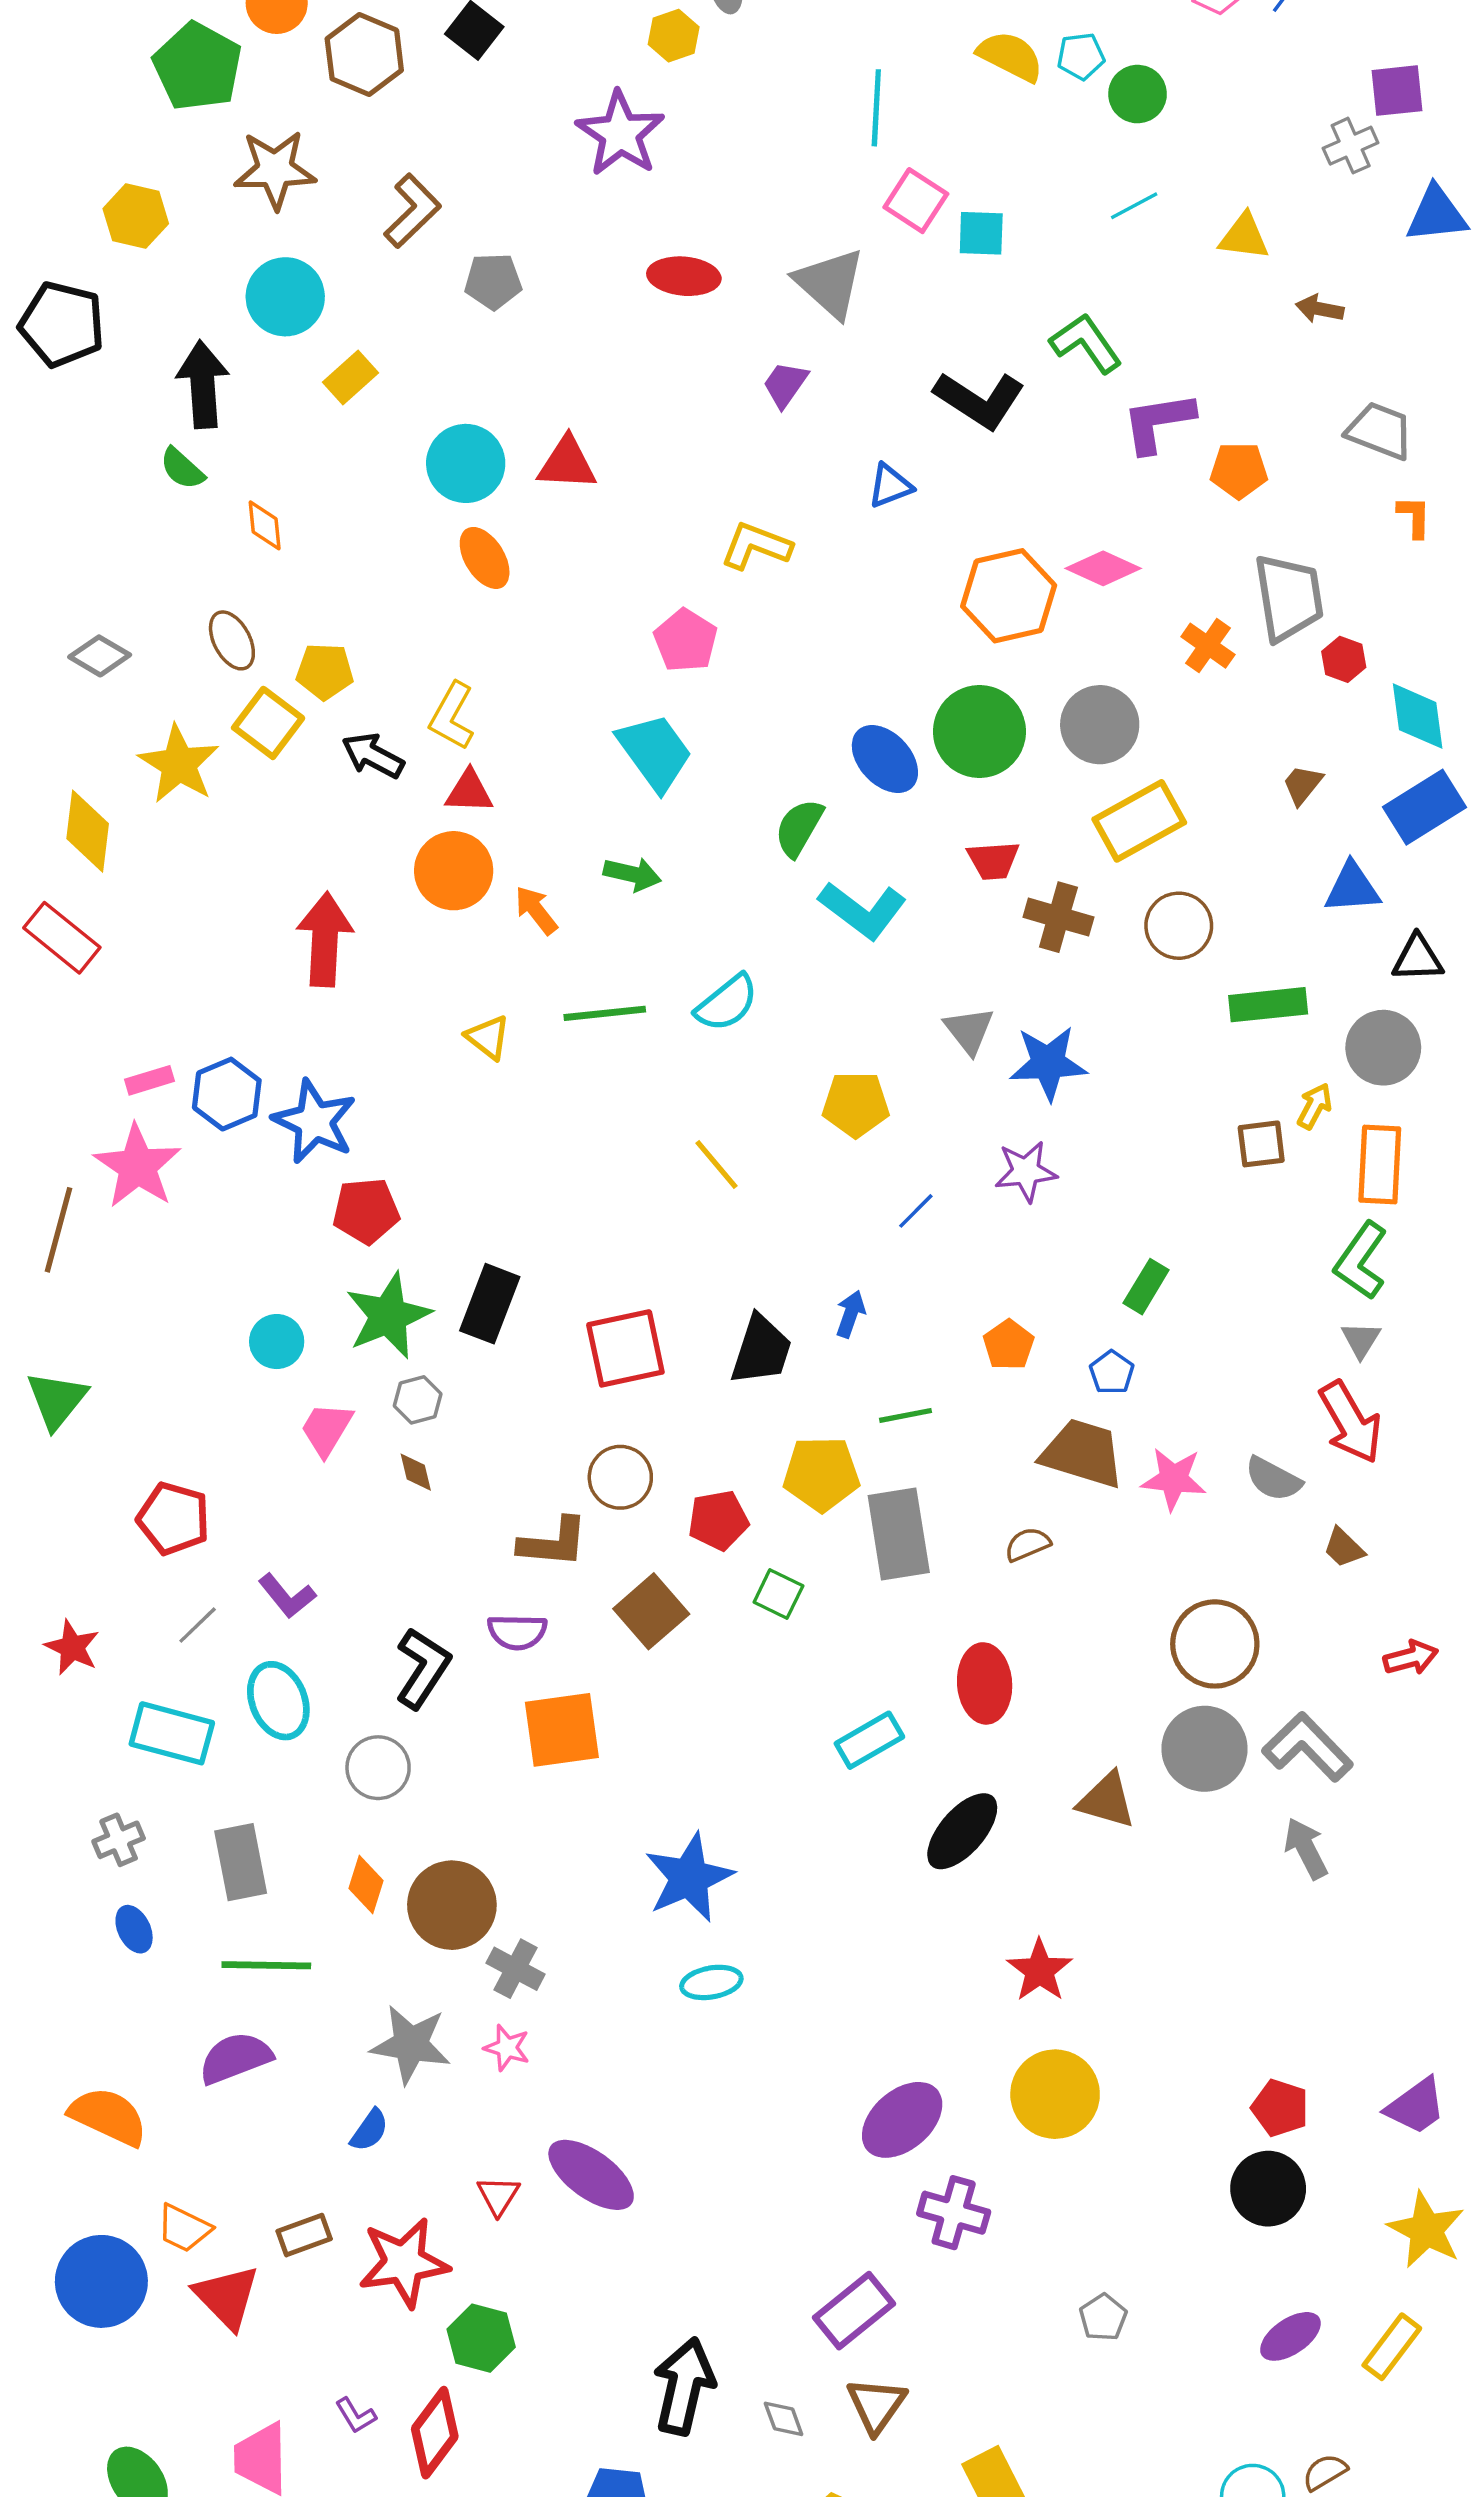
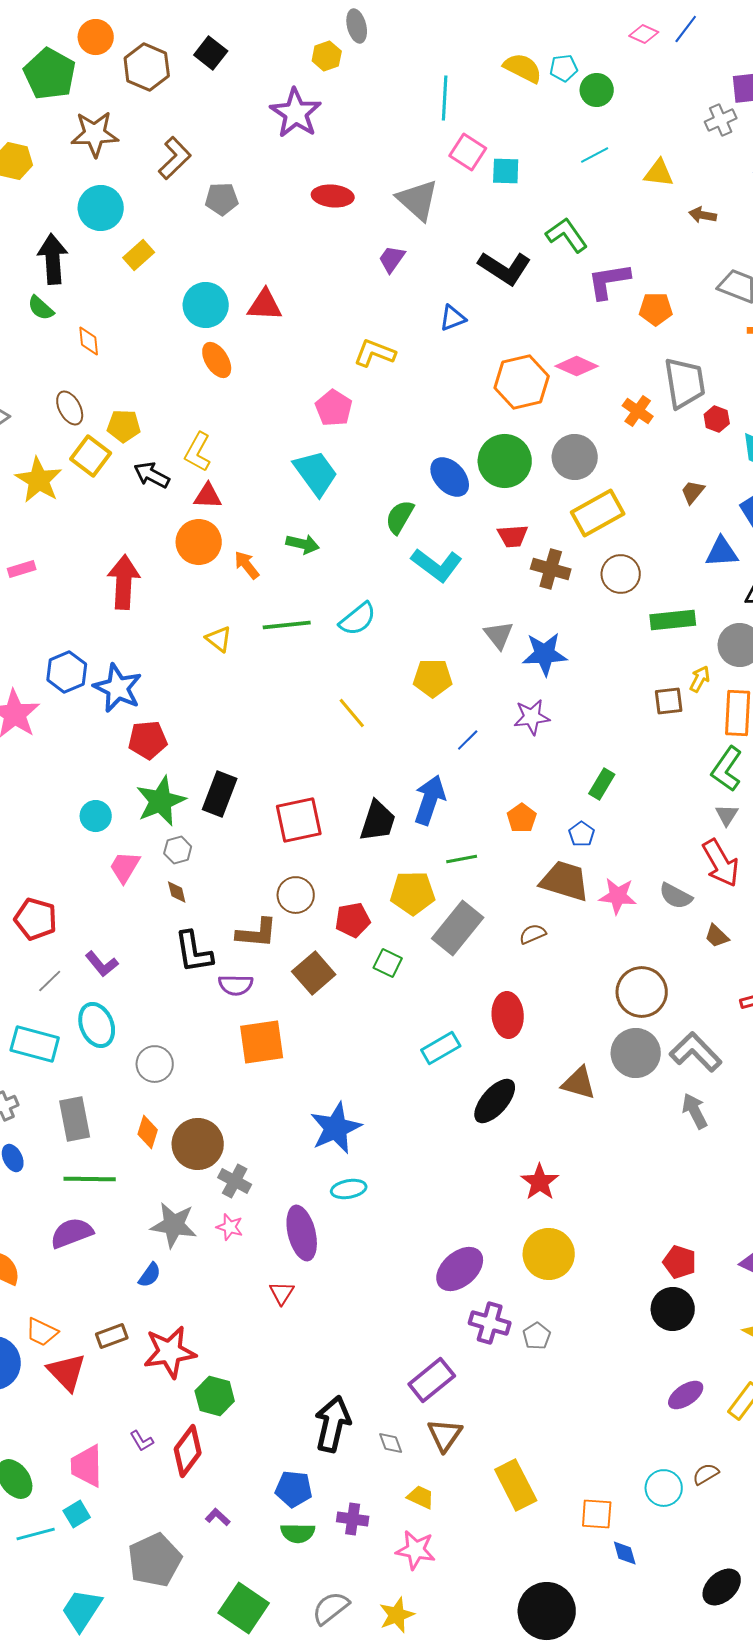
pink rectangle: (149, 1080) -> (22, 569), moved
blue arrow: (851, 1314) -> (430, 800), size x1.8
gray rectangle: (899, 1534) -> (458, 928), turned 48
black L-shape: (423, 1668) -> (194, 952), moved, turned 138
purple ellipse: (591, 2175) -> (302, 1233), moved, turned 40
red triangle: (498, 2196) -> (282, 1293), moved
gray pentagon: (1103, 2318) -> (537, 1336), moved

